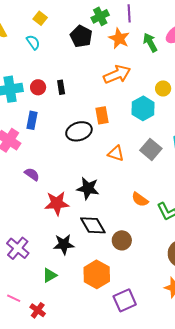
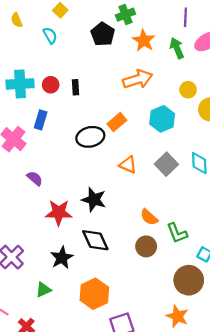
purple line: (129, 13) -> (185, 17), moved
yellow circle: (163, 88) -> (188, 90), moved
orange rectangle: (102, 115) -> (117, 122), turned 54
brown circle: (122, 240) -> (146, 246), moved
black star: (64, 244) -> (62, 258), turned -30

